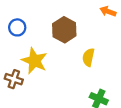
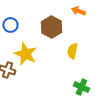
orange arrow: (108, 11) -> (78, 11), moved

